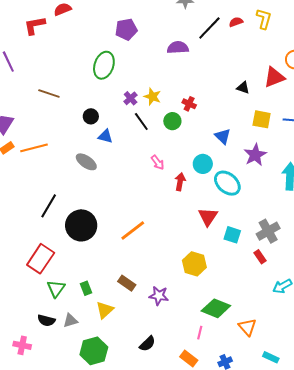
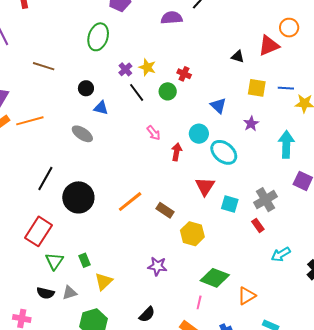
purple star: (255, 155) -> (251, 124), size x0.7
brown rectangle: (127, 283) -> (165, 210), moved
orange triangle: (247, 327) -> (247, 296), turned 42

